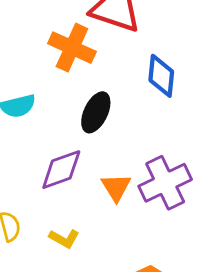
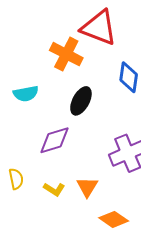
orange triangle: (116, 187) -> (87, 187), moved

